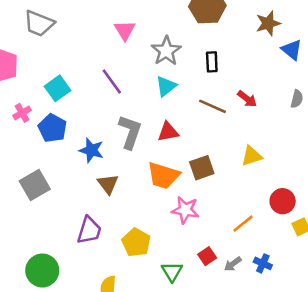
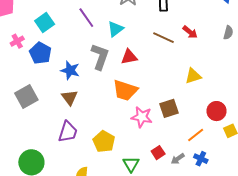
cyan triangle: (166, 86) -> (115, 29), moved
brown square: (202, 168) -> (169, 108), moved
brown triangle: (108, 184) -> (70, 98), moved
orange line: (243, 224) -> (196, 135), moved

